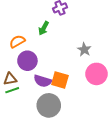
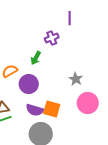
purple circle: (27, 61) -> (29, 84), moved

